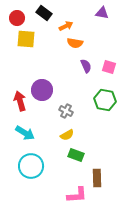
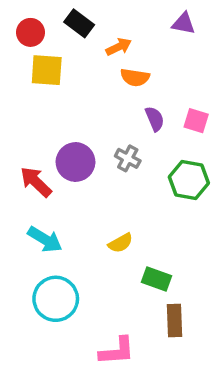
red arrow: (20, 101) -> (36, 182), turned -30
gray cross: (66, 111) -> (128, 158), moved
green rectangle: (76, 155) -> (157, 279), moved
pink L-shape: (77, 195) -> (117, 351), moved

